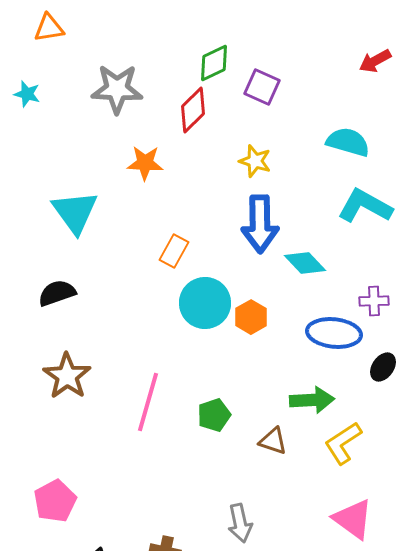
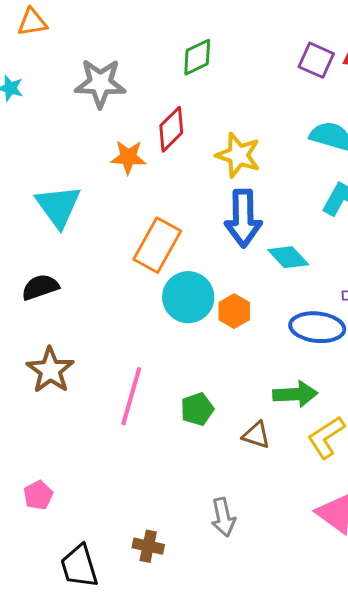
purple square: (262, 87) -> (316, 60), moved
red diamond: (193, 110) -> (171, 129), moved
yellow star: (255, 161) -> (238, 155), size x1.4
orange rectangle: (174, 251) -> (157, 245), size x1.6
pink pentagon: (55, 501) -> (38, 495), size x0.7

